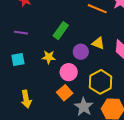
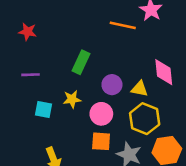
yellow triangle: (98, 43) -> (140, 89), moved
cyan square: (18, 60) -> (44, 109), moved, turned 32
orange square: (65, 93) -> (101, 141), turned -35

